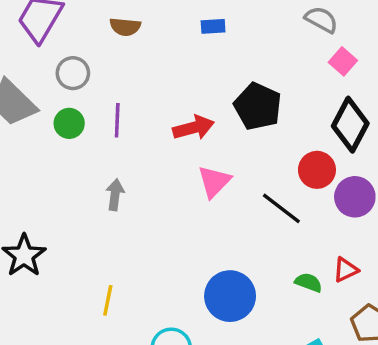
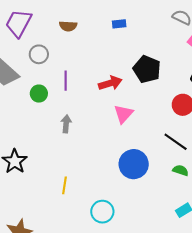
green circle: (69, 123) -> (39, 94), moved
black line: (281, 208) -> (176, 142), moved
blue circle: (230, 296) -> (134, 164), moved

